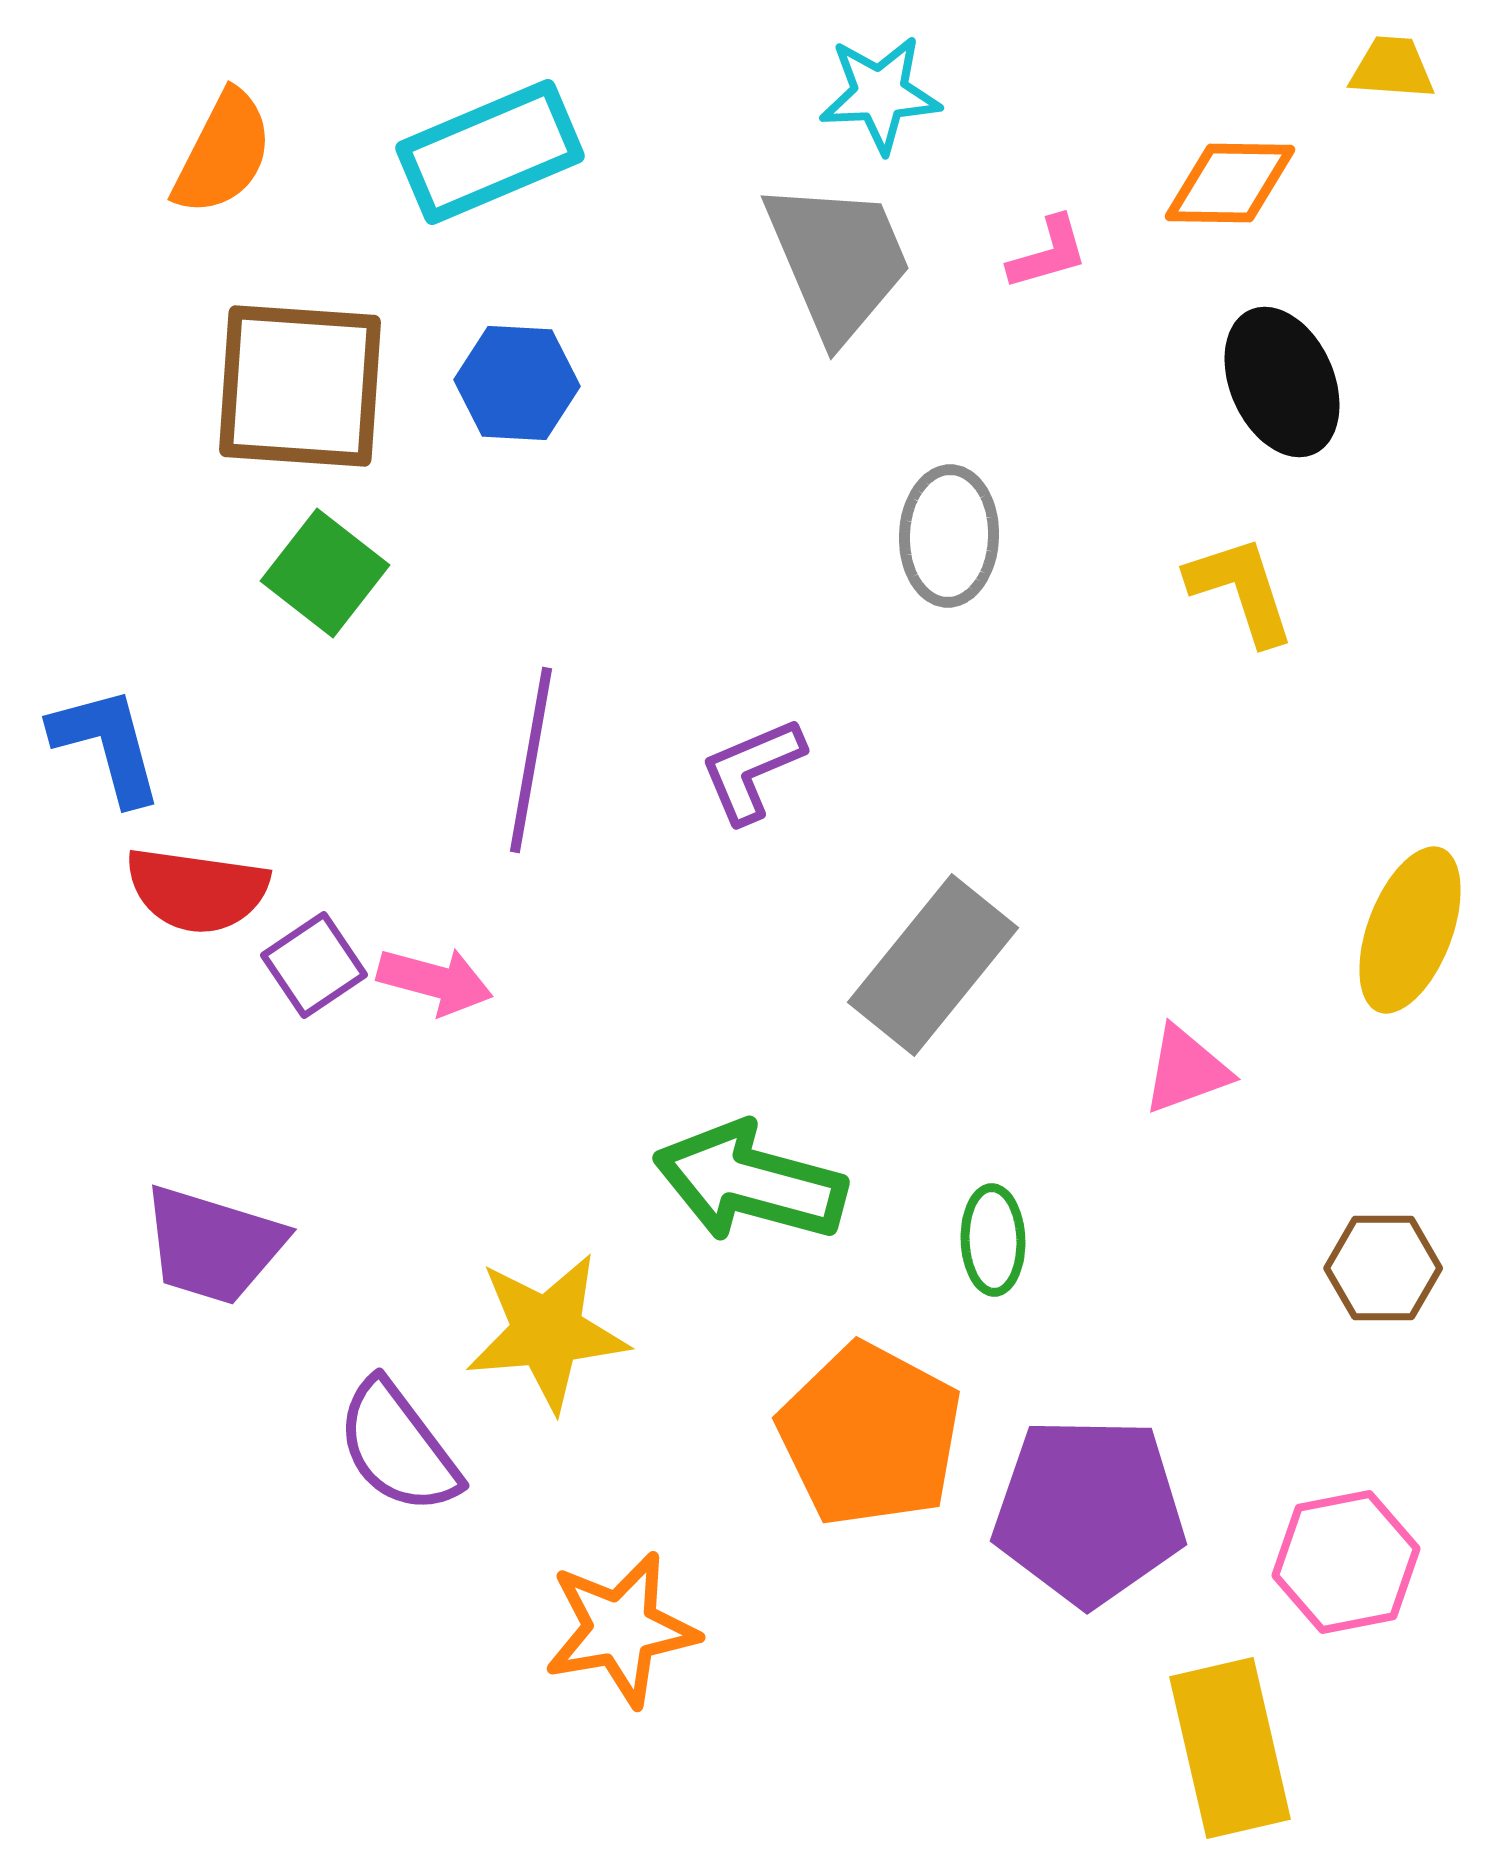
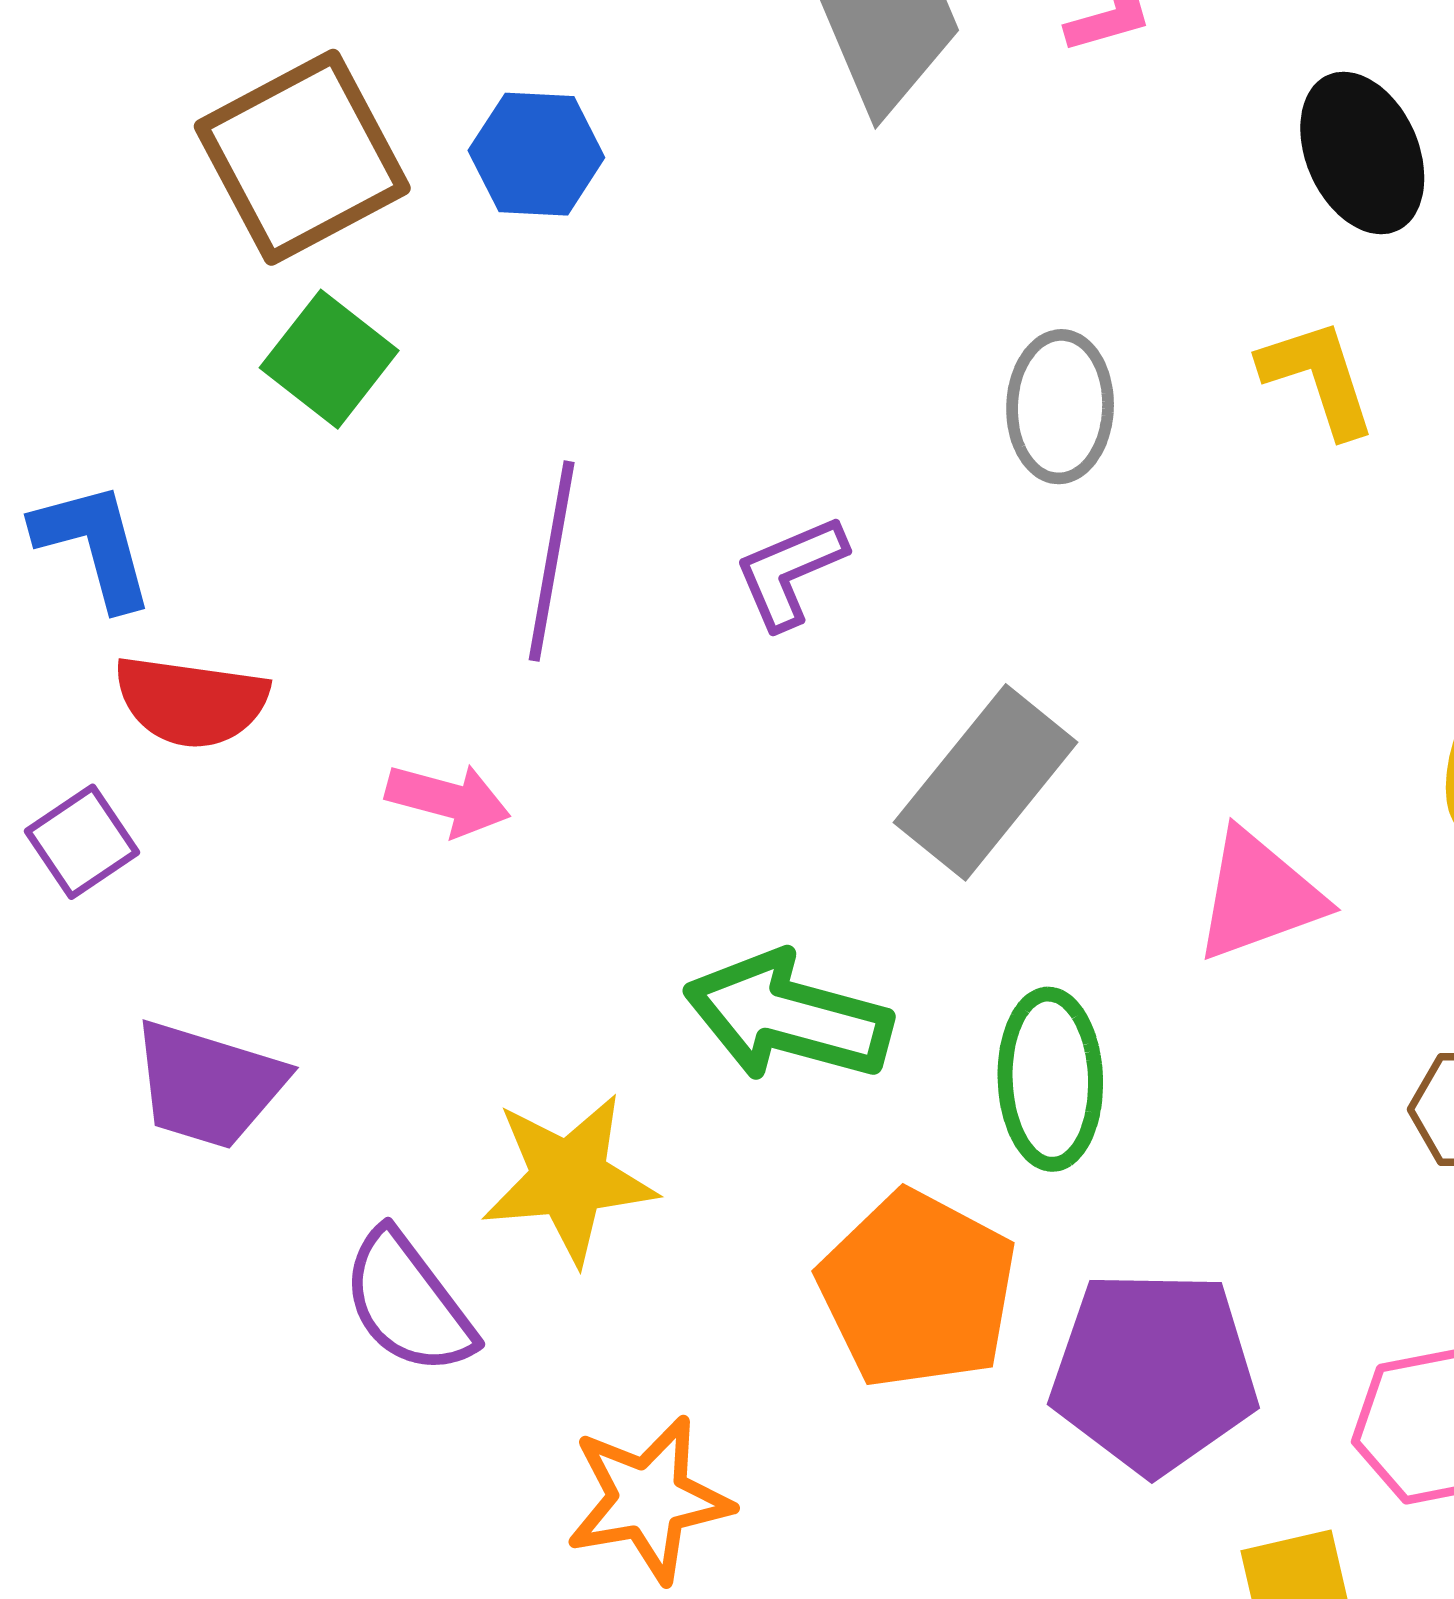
brown square: (300, 386) -> (302, 157), turned -32
gray ellipse: (949, 536) -> (1060, 407), moved
purple square: (314, 965) -> (82, 842), moved
pink triangle: (1186, 1070) -> (1259, 896), size x1.4
green ellipse: (993, 1240) -> (1050, 1079), size x1.5

